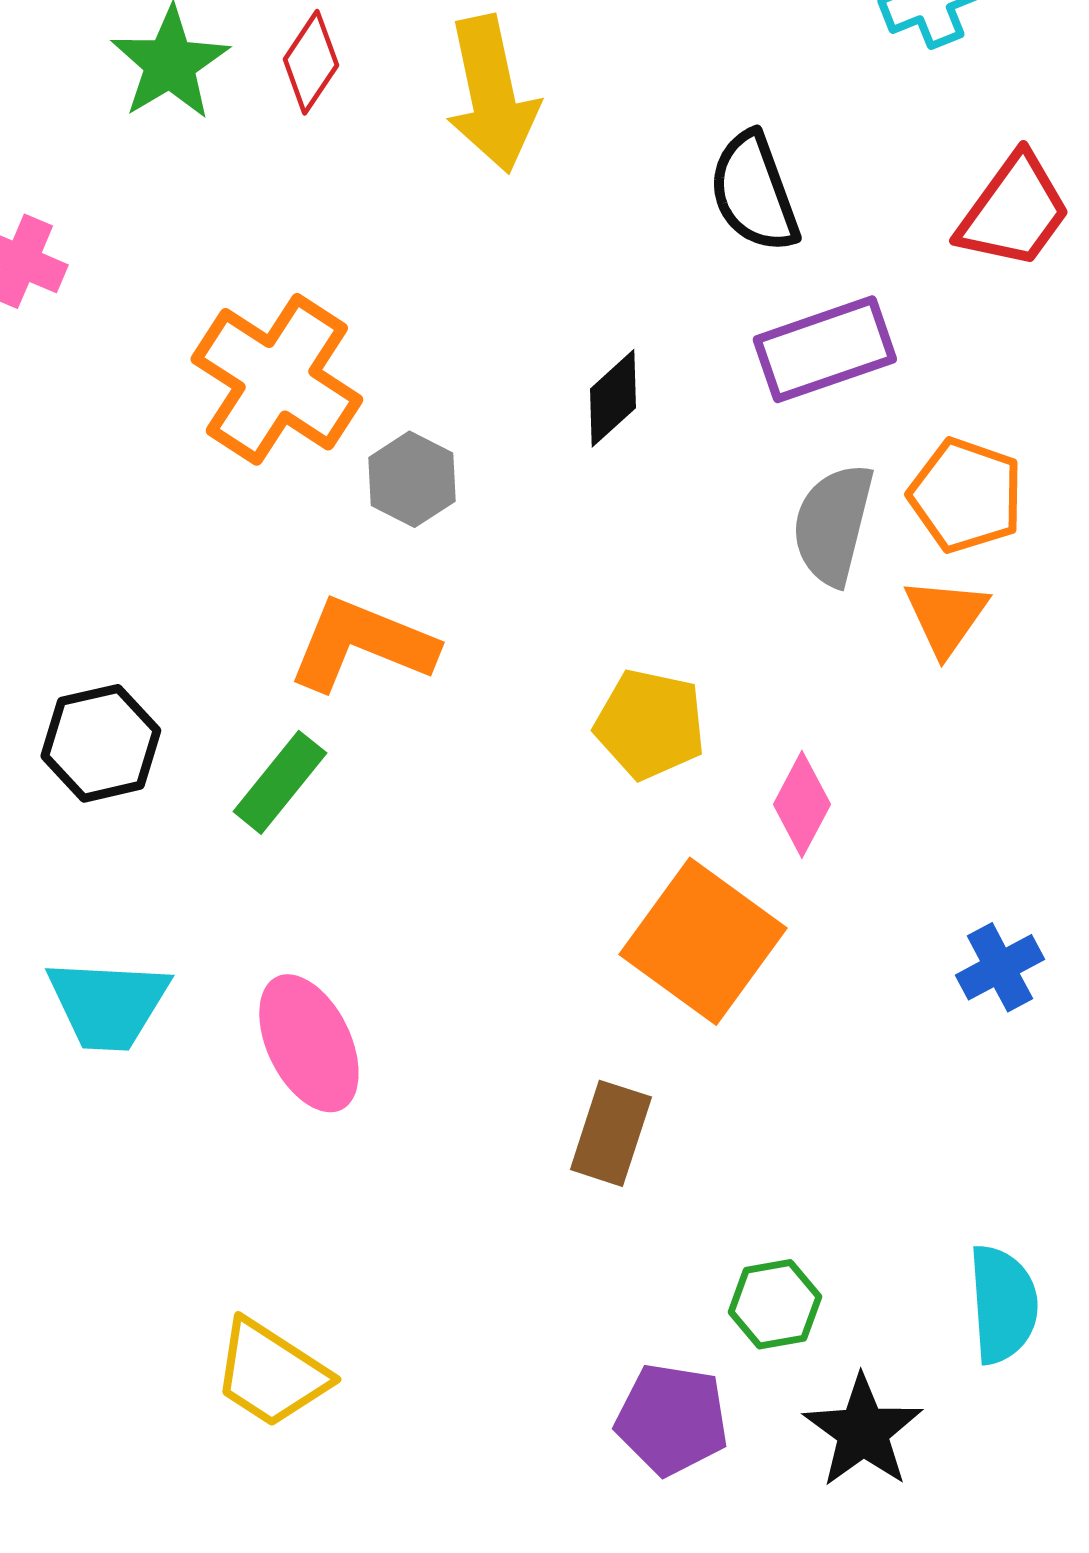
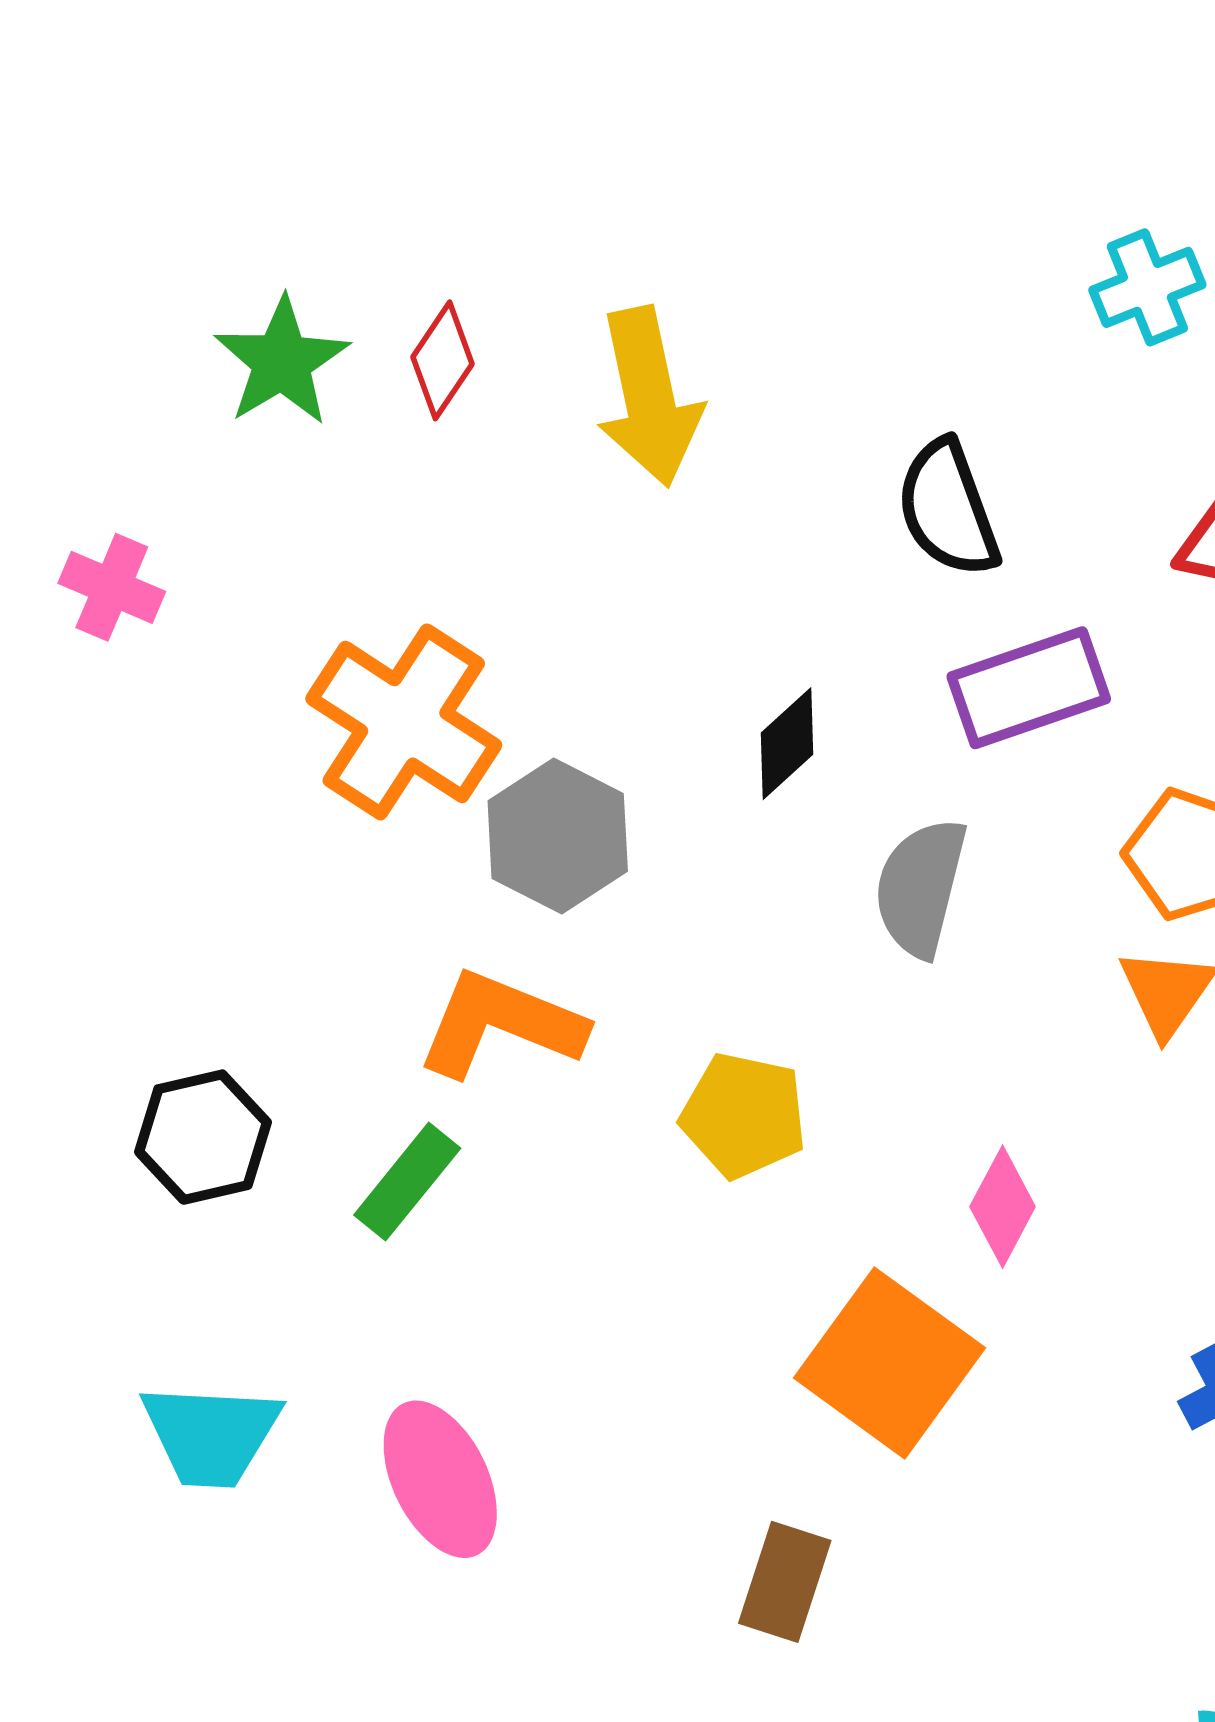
gray hexagon: (412, 479) -> (558, 836), size x1.4
gray semicircle: (833, 524) -> (920, 887), moved
yellow pentagon: (650, 724) -> (744, 1115), moved

